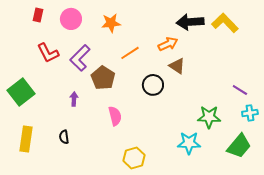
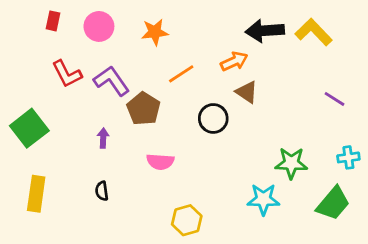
purple L-shape: (80, 58) -> (111, 81), turned 100
purple line: (240, 90) -> (334, 99), moved
pink semicircle: (115, 116) -> (160, 162), turned 108
black semicircle: (64, 137) -> (102, 191), moved

